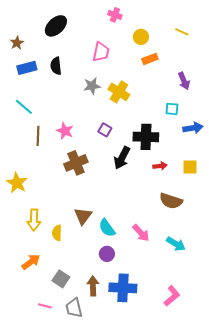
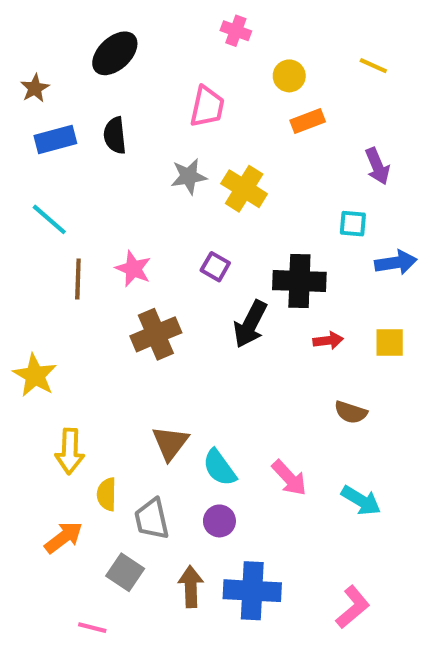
brown semicircle: (171, 201) -> (351, 412), size x0.7
yellow semicircle: (57, 233) -> (107, 494), moved
gray trapezoid: (74, 308) -> (152, 519), moved

